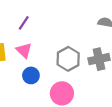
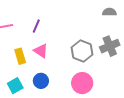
blue circle: (31, 75) -> (41, 81), moved

